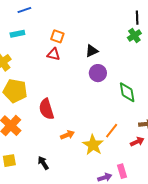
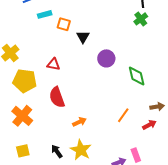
cyan rectangle: (17, 34) -> (45, 14), moved
black triangle: (92, 51) -> (83, 37), moved, turned -32
red triangle: (54, 54) -> (53, 64), moved
yellow star: (93, 145) -> (81, 150), moved

